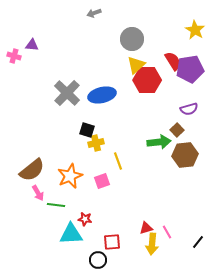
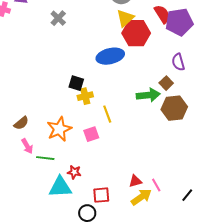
gray cross: (67, 93) -> (58, 18), moved, size x0.6
blue ellipse: (102, 95) -> (110, 56), moved
purple semicircle: (189, 109) -> (178, 62), turned 90
brown semicircle: (32, 170) -> (21, 123), size x0.6
yellow arrow: (152, 244) -> (141, 197), turned -130

